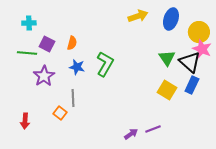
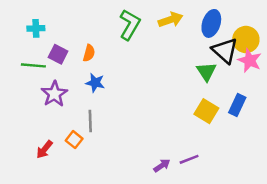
black triangle: (190, 62) -> (225, 51), moved
green L-shape: (105, 64) -> (130, 25), moved
red arrow: (25, 121) -> (44, 149), moved, turned 35

